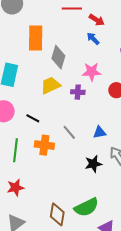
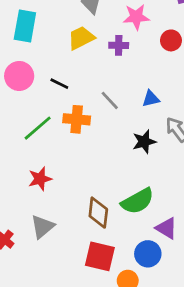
green line: (15, 150) -> (38, 128), turned 45

